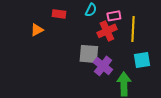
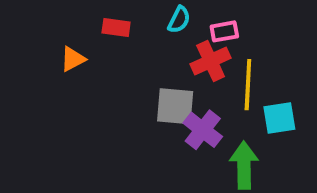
yellow line: (133, 29) -> (248, 85), moved

